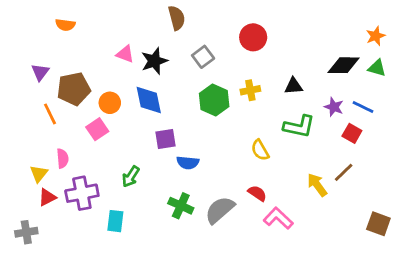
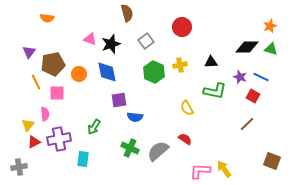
pink square: (97, 129) -> (57, 93), moved, turned 35
yellow arrow: (317, 185) -> (224, 169), moved
pink L-shape: (278, 218) -> (200, 171), moved, turned -40

